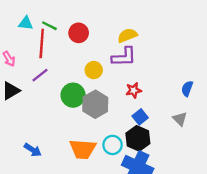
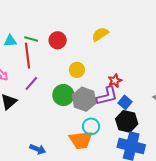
purple L-shape: (124, 57) -> (107, 96), moved
cyan circle: (113, 145) -> (91, 126), moved

